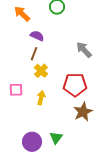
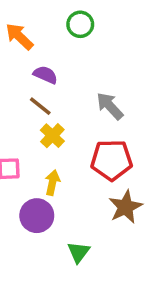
gray arrow: (84, 50) -> (110, 106), moved
brown line: (34, 54) -> (40, 106), turned -72
purple circle: (32, 142) -> (37, 216), moved

